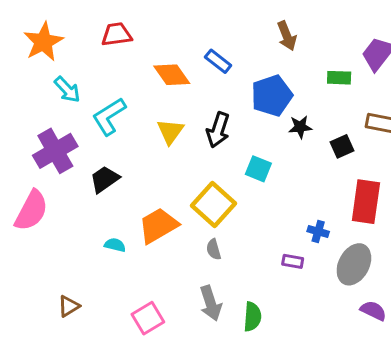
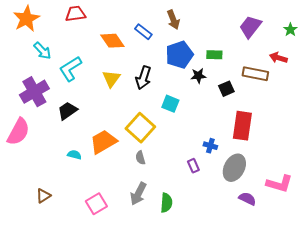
brown arrow: (287, 36) -> (173, 20), moved
green rectangle: (339, 78) -> (214, 55), moved
purple rectangle: (293, 261) -> (193, 166), turned 56
gray arrow: (211, 303) -> (138, 194), turned 45

